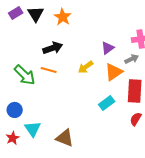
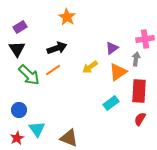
purple rectangle: (16, 13) -> (20, 27), moved
black triangle: (36, 14) -> (17, 49), moved
gray arrow: (132, 59) -> (136, 59), turned -56
orange line: (49, 70) -> (53, 70), turned -49

